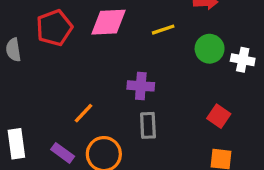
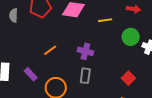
orange line: (83, 113) -> (50, 50), moved
purple rectangle: (63, 153) -> (31, 74), moved

